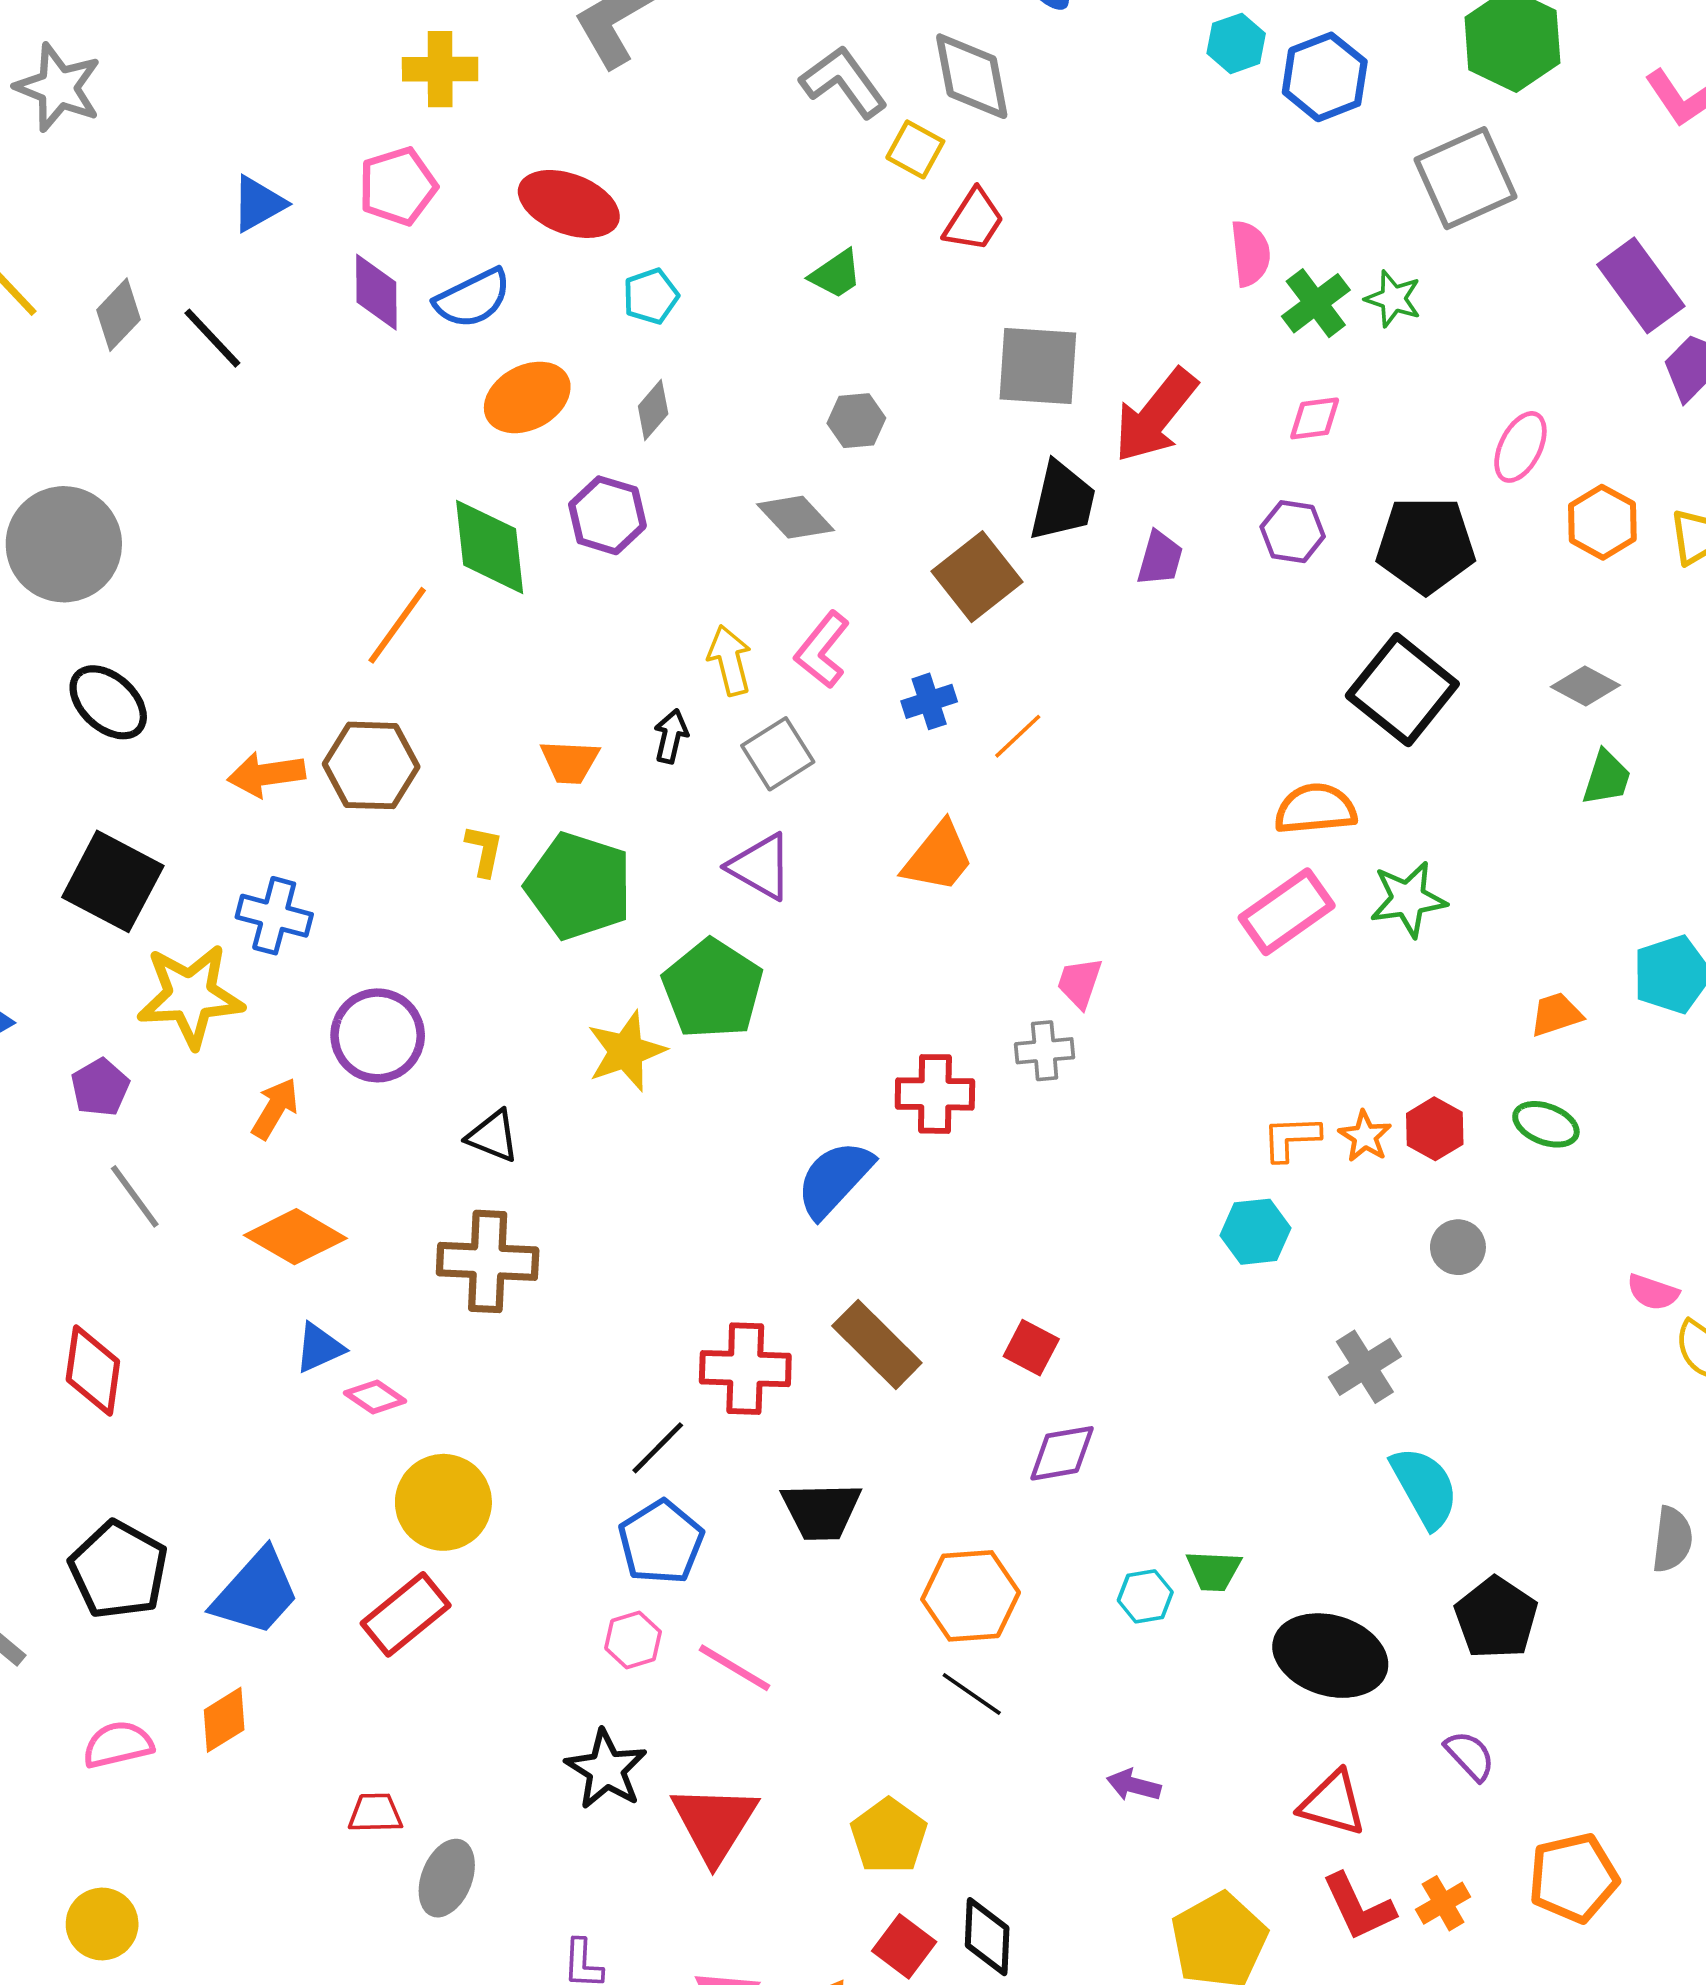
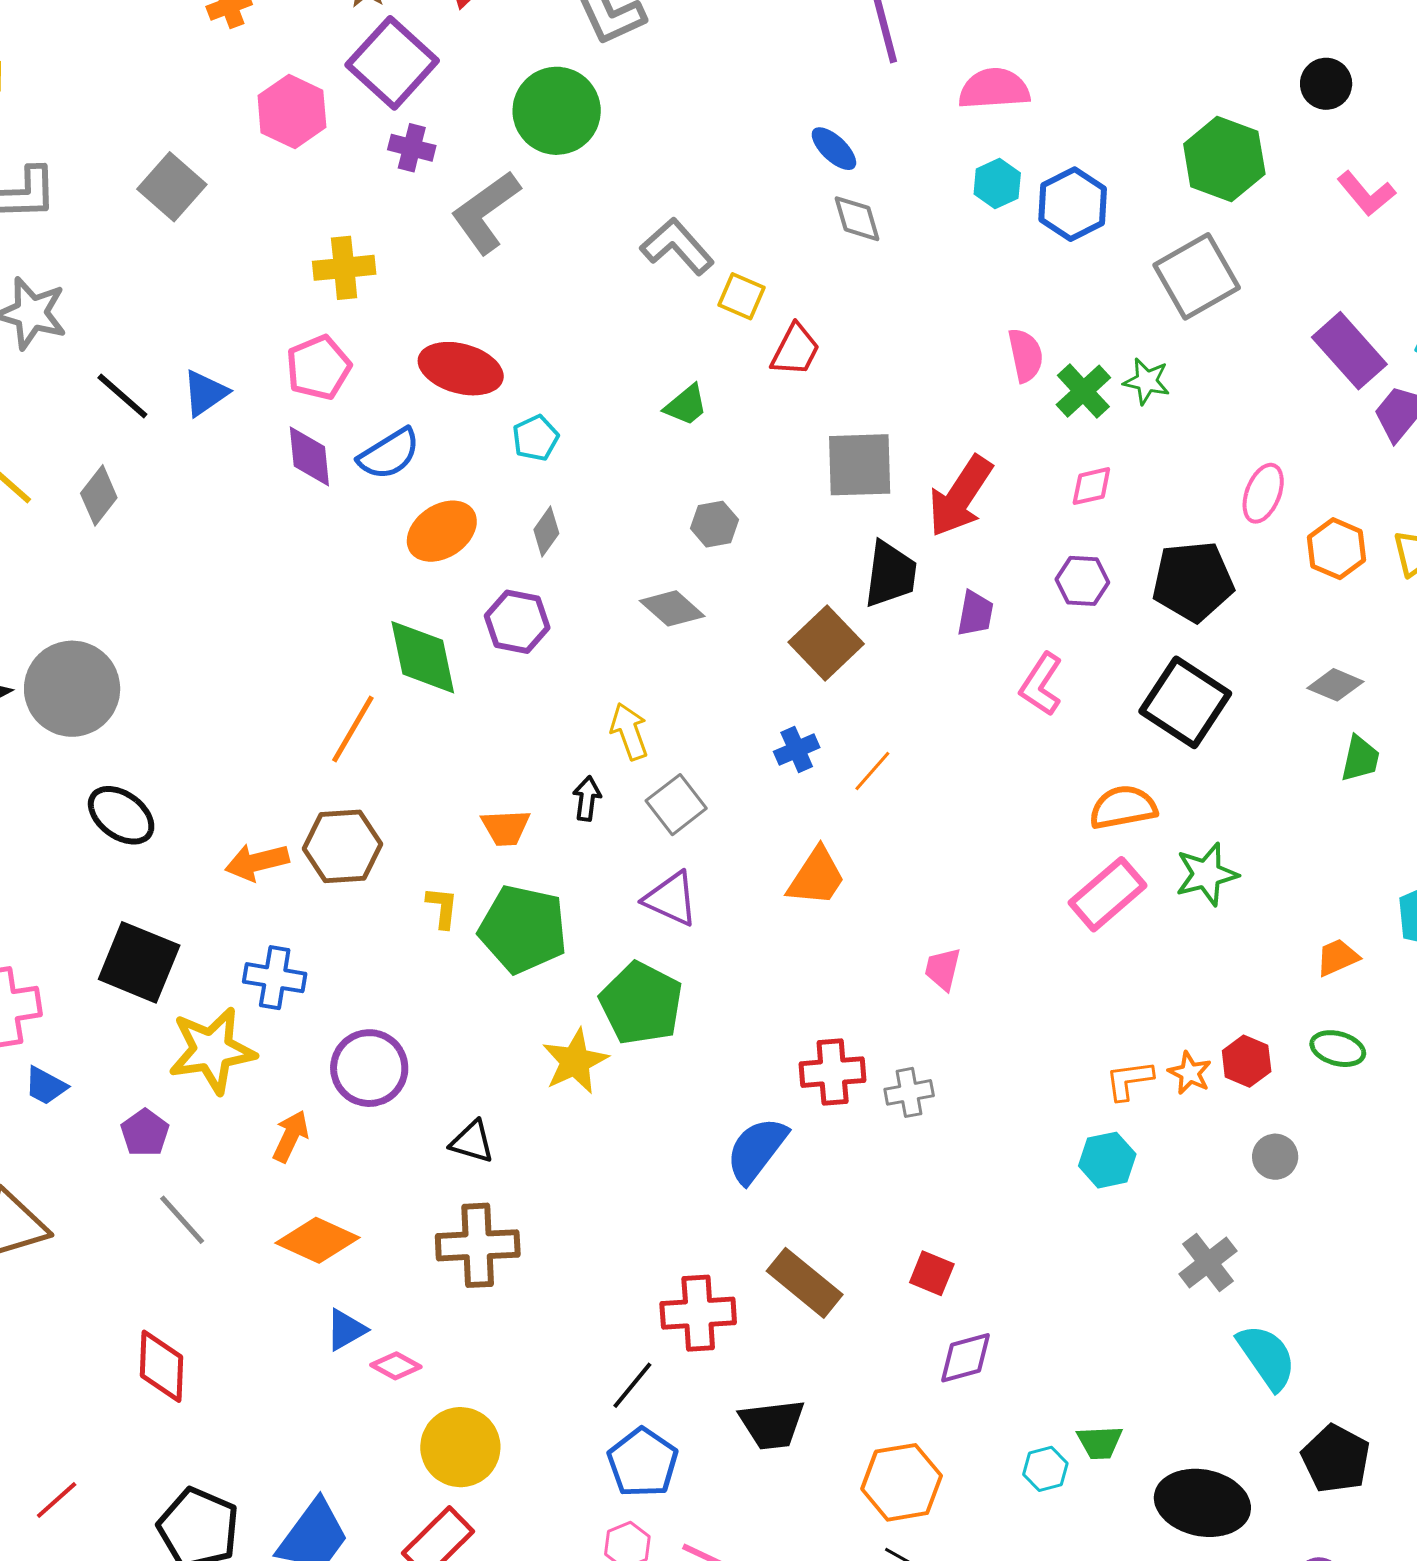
gray diamond: (972, 76) -> (857, 219), moved, size x0.7
black line: (212, 338) -> (122, 396), moved
pink L-shape: (822, 650) -> (1041, 684), moved
gray cross: (1045, 1051) -> (909, 1092), moved

